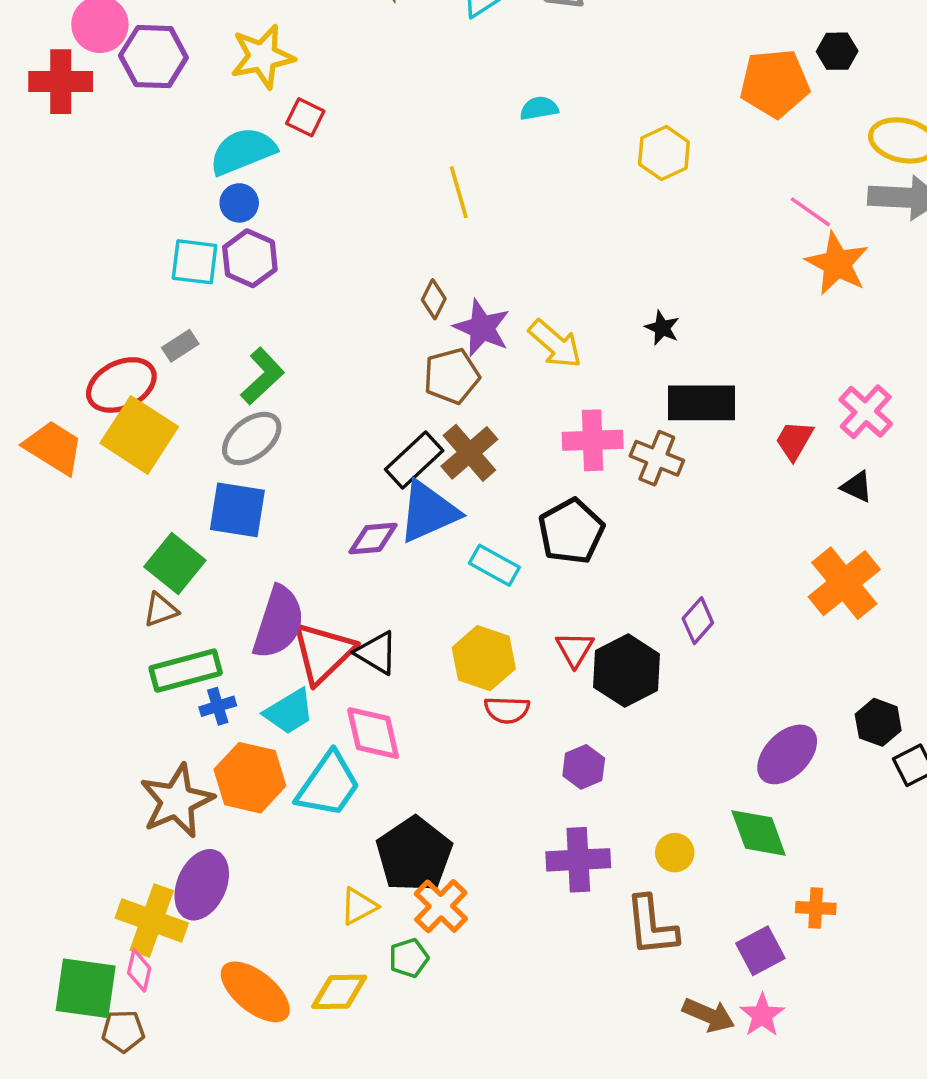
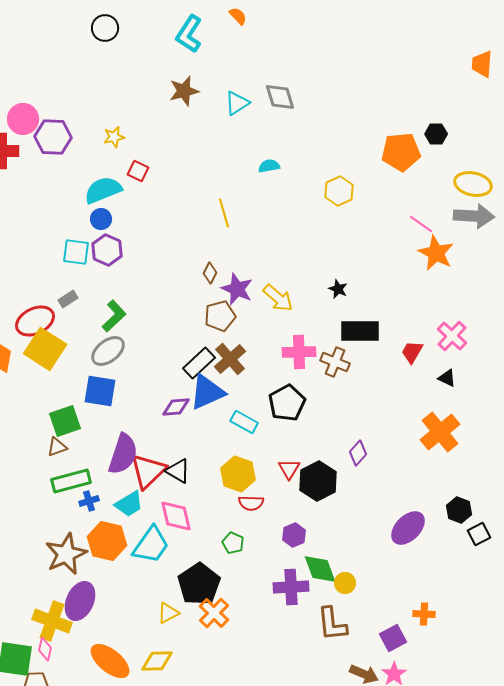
yellow star: (262, 57) -> (114, 137), size x0.6
green square: (175, 563) -> (65, 421), turned 32
green diamond: (759, 833) -> (320, 569), moved
green pentagon: (409, 958) -> (233, 543), moved, turned -30

